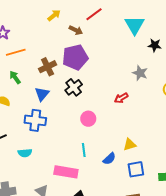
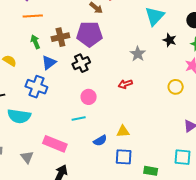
gray star: (140, 73) -> (138, 54), moved
green arrow: (15, 77) -> (35, 42), moved
cyan line: (84, 150) -> (79, 119), moved, turned 72
cyan semicircle: (25, 153) -> (19, 116), size x1.6

